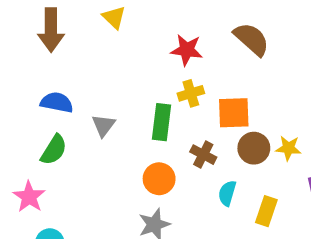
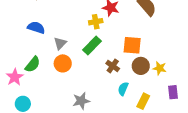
yellow cross: (191, 93) -> (96, 22), moved
green rectangle: (161, 122) -> (92, 45), turned 30
green semicircle: (54, 150) -> (33, 64), moved
orange circle: (159, 179) -> (63, 63), moved

